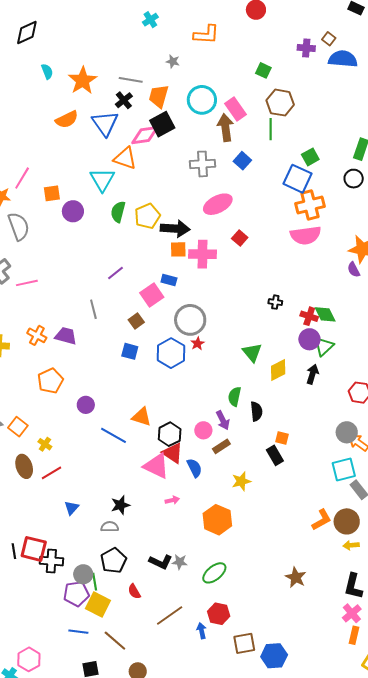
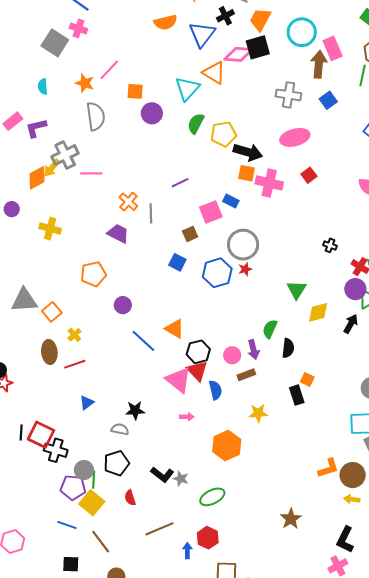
orange cross: (37, 335) -> (128, 202), moved

